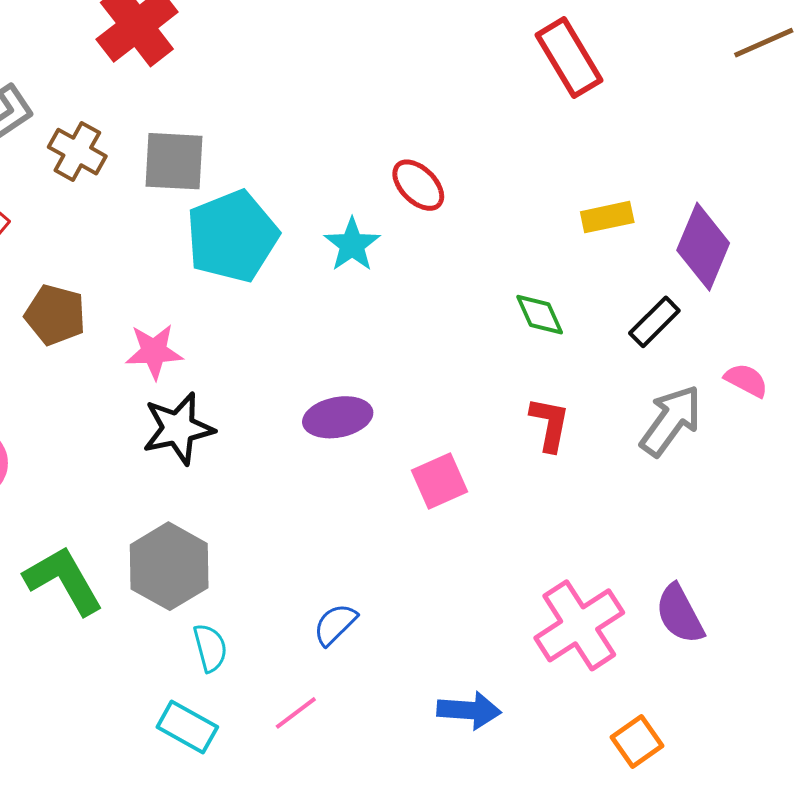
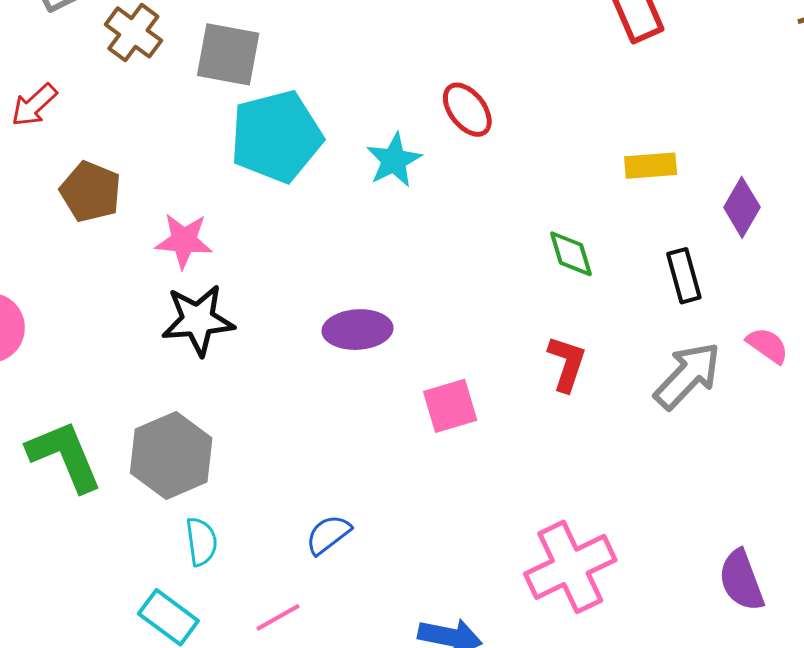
purple diamond: (703, 247) -> (742, 207), size x0.7
black rectangle: (654, 322) -> (684, 276), turned -68
purple semicircle: (680, 614) -> (741, 580), moved

